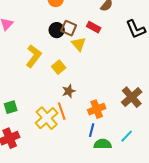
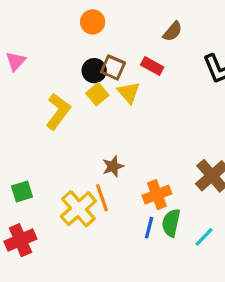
yellow square: (59, 67) -> (97, 94), moved
green semicircle: (103, 144) -> (171, 223), moved, turned -78

